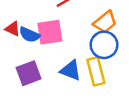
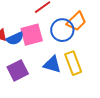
blue semicircle: (29, 35) -> (15, 39), turned -42
blue circle: (104, 45) -> (62, 30), moved

